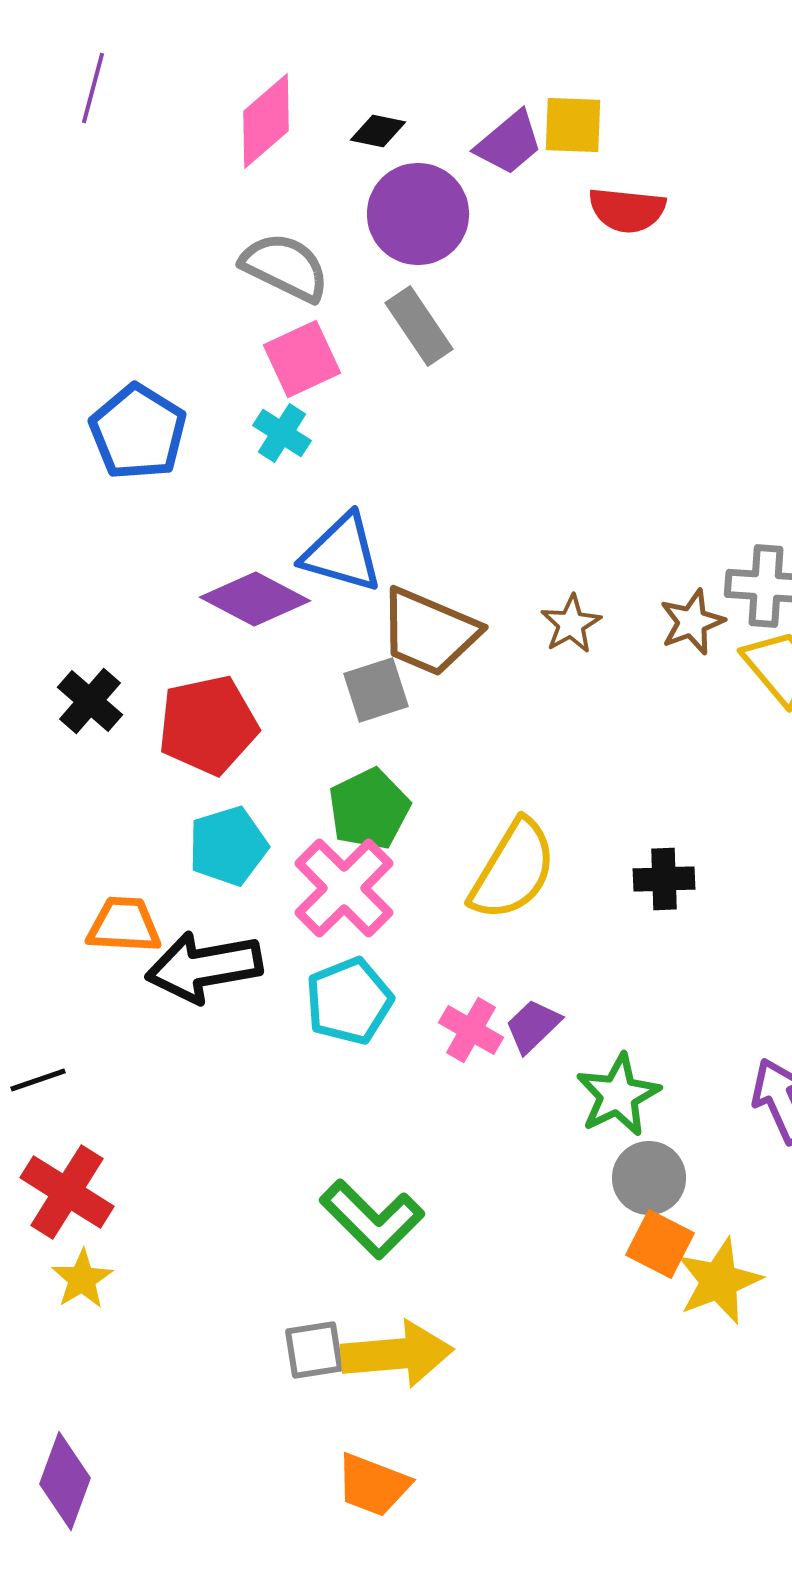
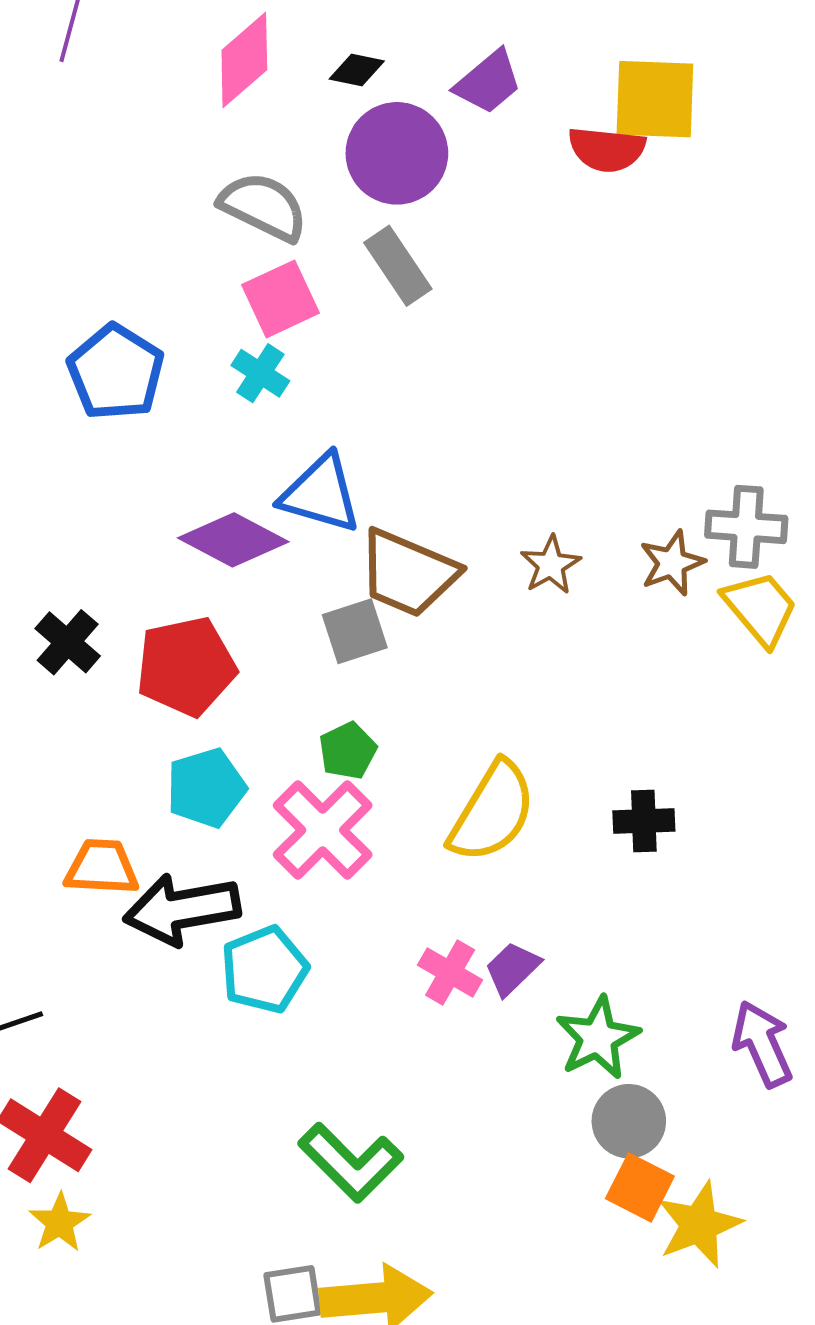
yellow square: (573, 125) -> (655, 99), moved, size x1.4
green pentagon: (369, 809) -> (348, 751), size x0.7
cyan pentagon: (349, 1001) -> (264, 970), moved

